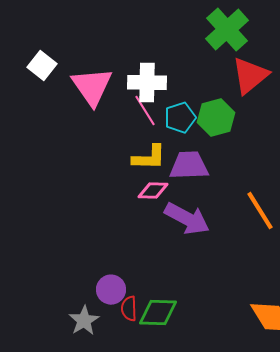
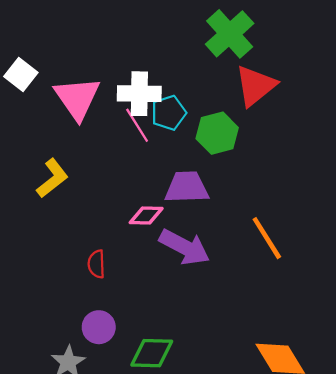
cyan pentagon: (180, 118) -> (169, 113), moved
yellow L-shape: (149, 158) -> (52, 178), moved, turned -39
red semicircle: (129, 309) -> (96, 264), moved

